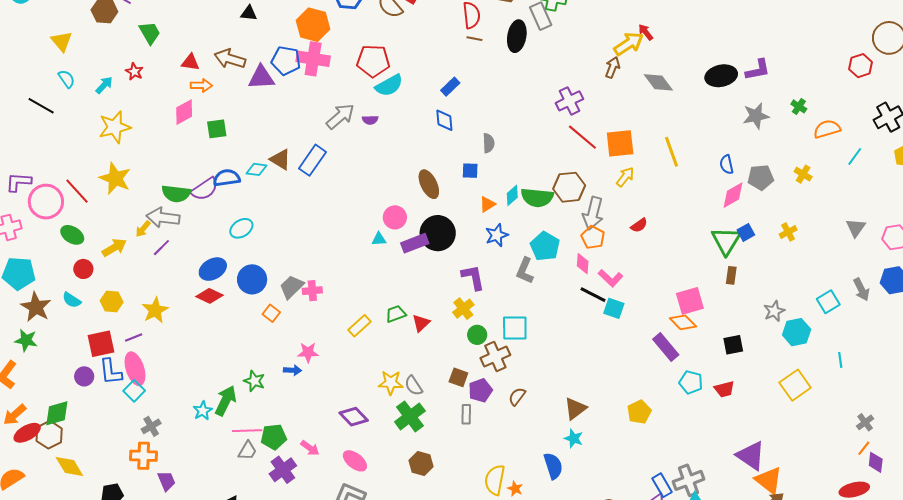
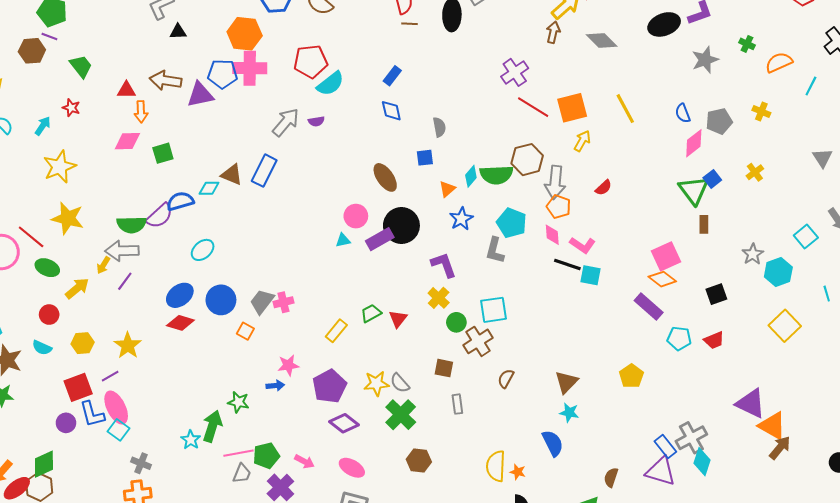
orange arrow: (201, 85) -> (141, 112), turned 95
pink diamond: (184, 112) -> (127, 141), turned 36
green ellipse: (72, 235) -> (47, 268), moved
purple pentagon: (480, 390) -> (329, 386), moved, size x1.4
gray cross: (151, 426) -> (141, 463), turned -30

